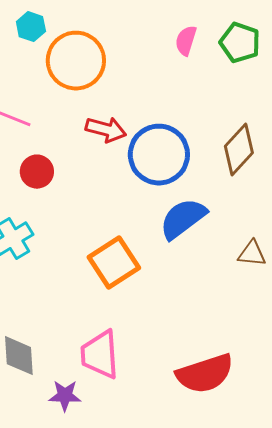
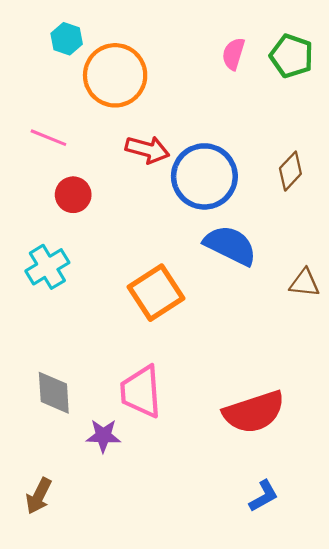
brown diamond: (239, 150) -> (290, 171), size x0.7
blue semicircle: (183, 219) -> (230, 245), turned 63

